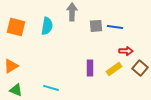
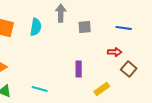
blue line: (115, 27) -> (124, 28), moved
yellow rectangle: (114, 69) -> (102, 89), moved

